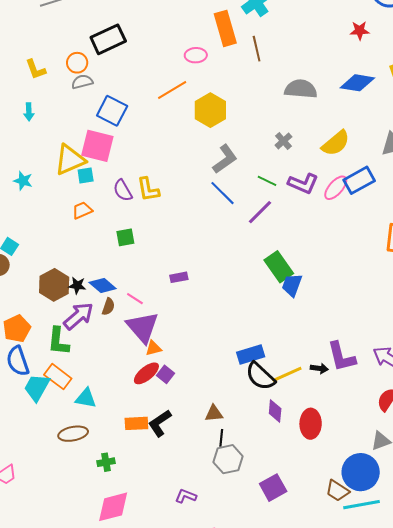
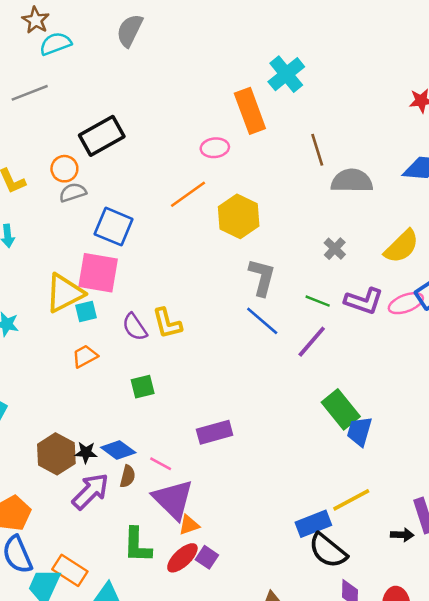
brown line: (257, 49) -> (317, 150), moved
gray L-shape: (225, 159) -> (262, 277), turned -36
pink ellipse: (336, 188) -> (406, 303), turned 32
purple rectangle: (179, 277) -> (215, 432), size x1.5
green L-shape: (58, 341) -> (137, 545), moved
yellow line: (287, 374) -> (351, 500), moved

